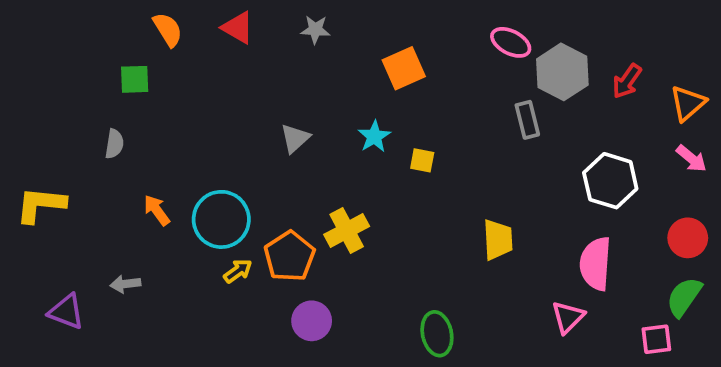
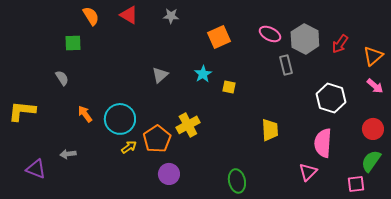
pink ellipse: (511, 42) -> (270, 34), moved
gray semicircle: (114, 144) -> (62, 78), turned -42

